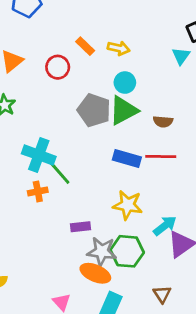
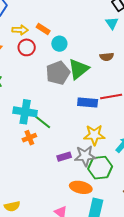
yellow arrow: (119, 48) -> (20, 30), moved
cyan circle: (125, 83) -> (59, 44), moved
gray pentagon: (94, 110) -> (58, 73), turned -30
brown semicircle: (163, 122) -> (107, 57), moved
gray star: (102, 251) -> (85, 156), moved

